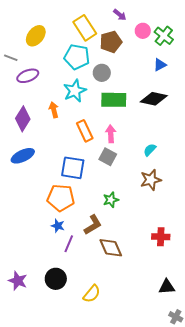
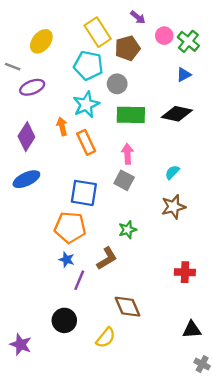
orange rectangle: (85, 131) -> (86, 142), moved
brown diamond: (111, 248) -> (127, 307), moved
purple star: (18, 281) -> (21, 345), moved

